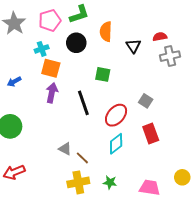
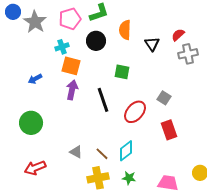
red semicircle: (160, 37) -> (178, 35), turned -32
cyan diamond: (116, 144) -> (126, 151), moved
gray triangle: (65, 149) -> (76, 152), moved

